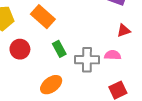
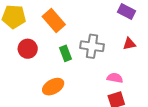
pink semicircle: (113, 55) -> (115, 78), moved
gray cross: (87, 60) -> (92, 46), moved

